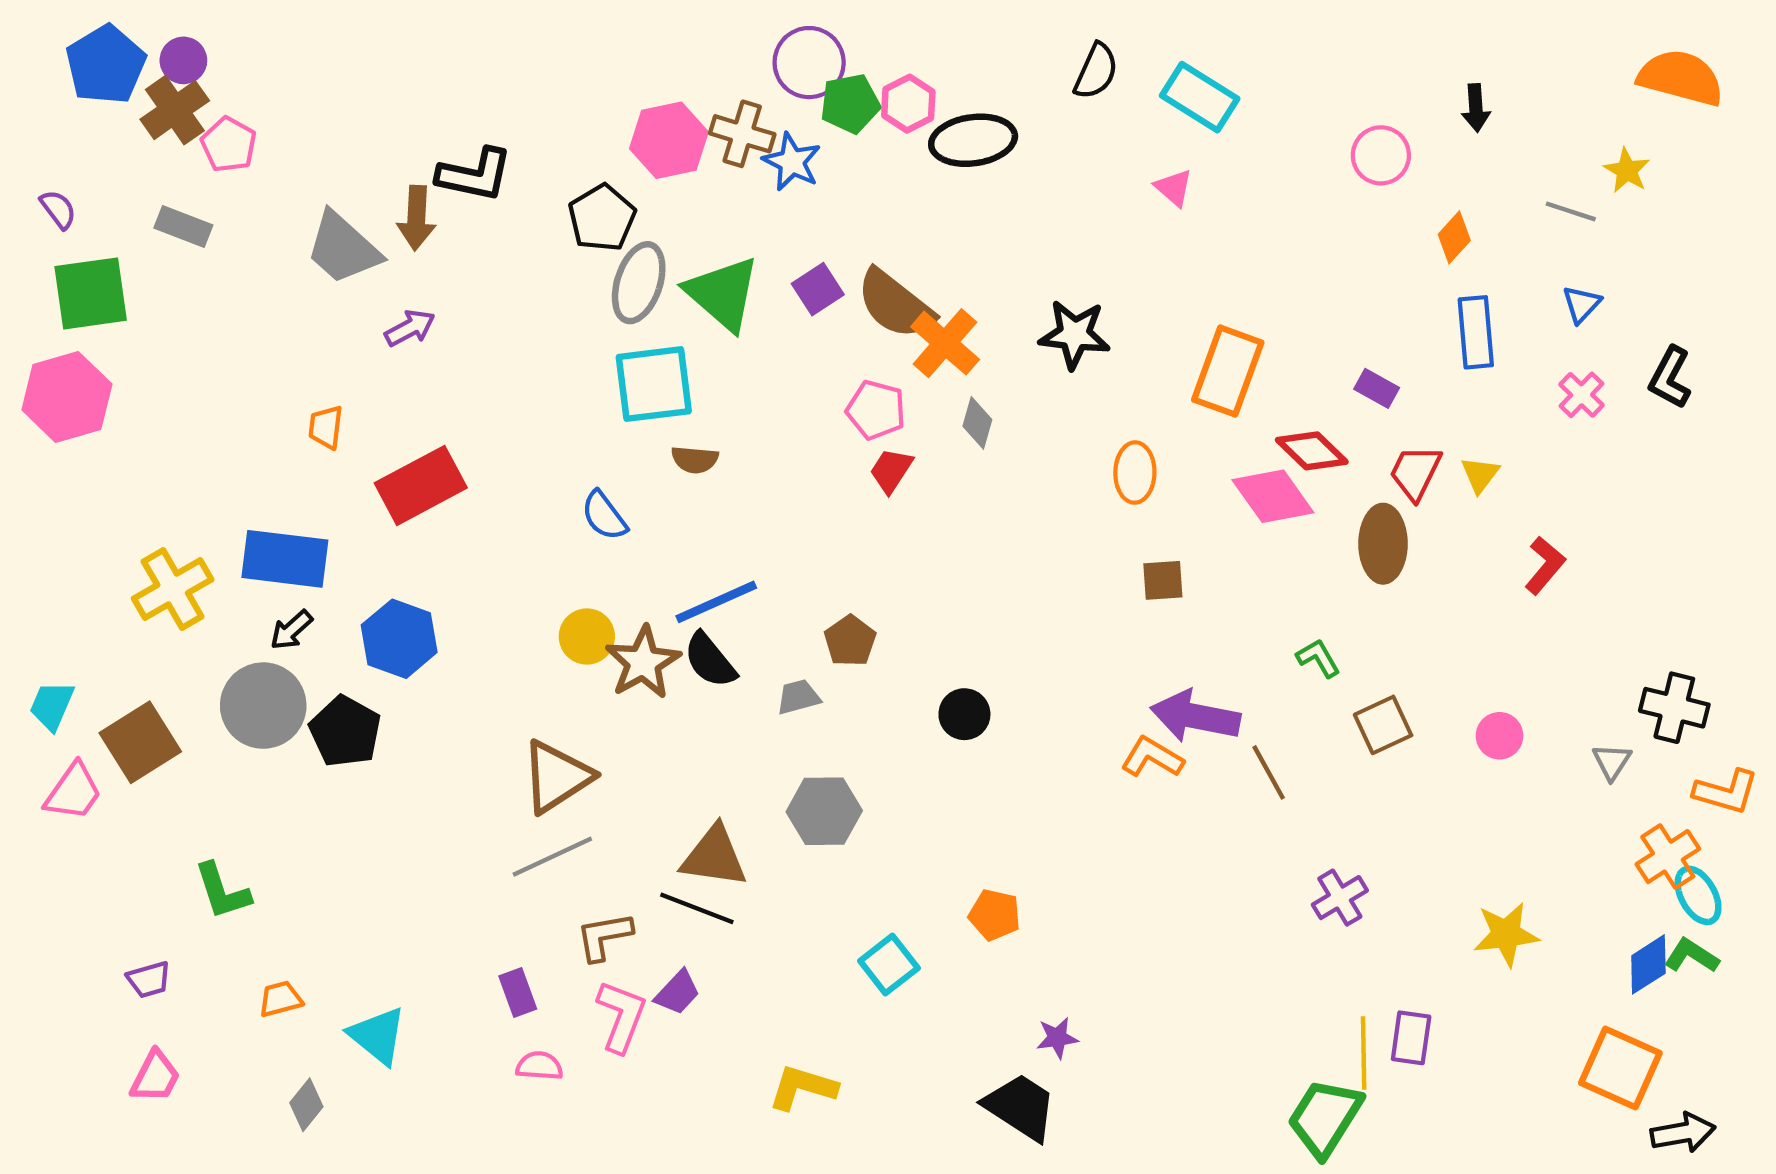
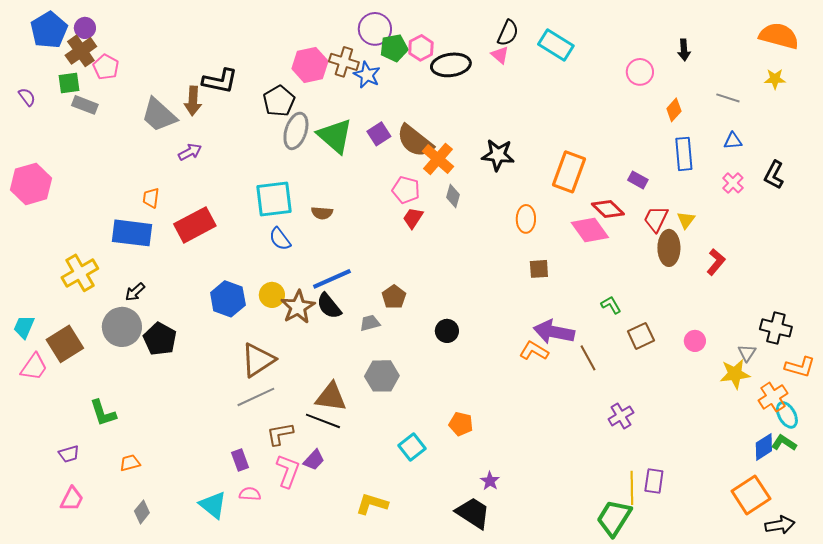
yellow star: (1627, 170) -> (775, 79), moved, turned -30
pink triangle: (1174, 188) -> (500, 55), moved
green square: (91, 293) -> (69, 83), moved, size x0.6
blue triangle: (1582, 304) -> (733, 141), turned 42
cyan square: (654, 384) -> (274, 199), moved
brown ellipse: (1383, 544) -> (669, 248), moved
blue rectangle: (285, 559) -> (132, 233), moved
blue hexagon: (399, 639) -> (228, 299), moved
yellow star: (1506, 934) -> (735, 374), moved
cyan triangle: (378, 1036) -> (213, 505), moved
purple star: (1057, 1038) -> (490, 481), turned -30
orange square: (1620, 1068) -> (751, 495), turned 33

